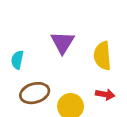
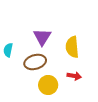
brown ellipse: (35, 93) -> (35, 62), moved

